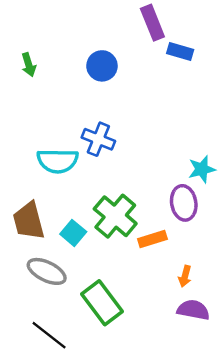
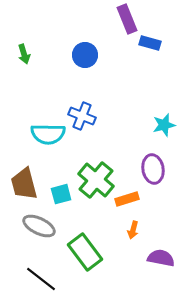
cyan star: (202, 169) -> (164, 125), moved
cyan square: (73, 233) -> (61, 194), turned 35
orange arrow: (185, 276) -> (133, 230), moved

